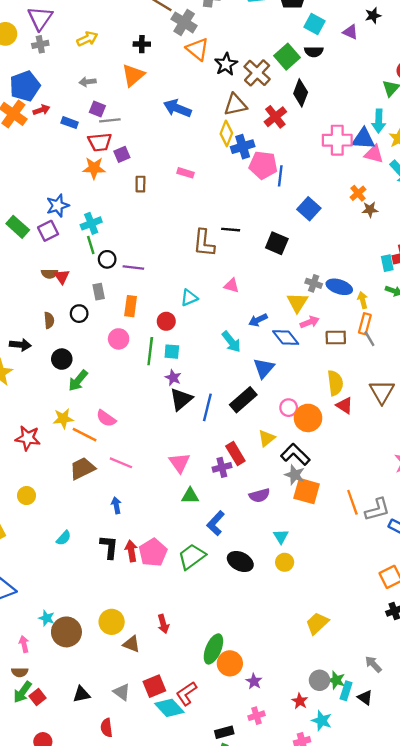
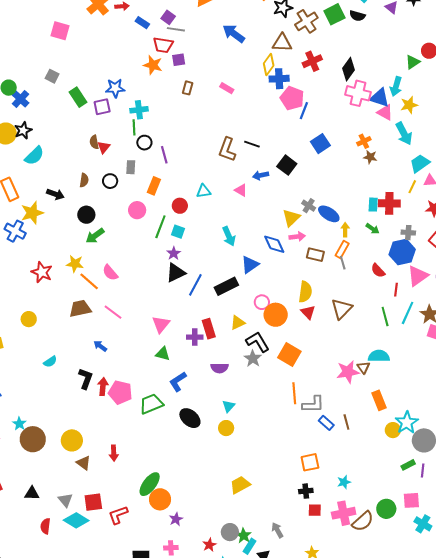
black diamond: (301, 93) -> (349, 69), moved
purple line: (133, 267) -> (164, 155), turned 54
brown semicircle: (49, 274) -> (94, 142), turned 64
blue arrow: (258, 320) -> (261, 175), moved
orange square: (307, 491) -> (289, 354), moved
blue arrow: (116, 505) -> (100, 346), turned -56
pink pentagon: (153, 553) -> (120, 392), turned 30
cyan diamond: (169, 708) -> (76, 520), moved, turned -30

